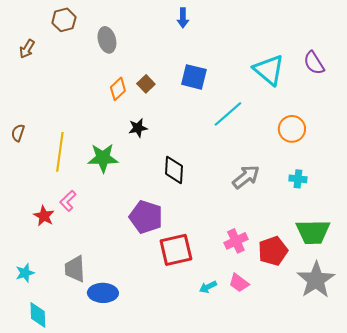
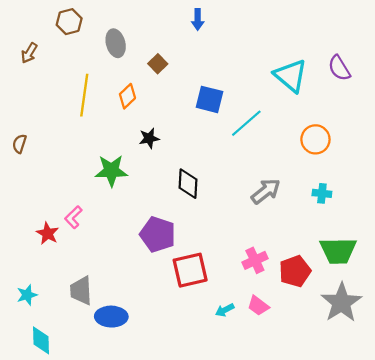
blue square: (194, 77) -> (210, 99), moved
brown square: (146, 84) -> (158, 64), moved
yellow line: (60, 152) -> (84, 95), moved

